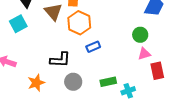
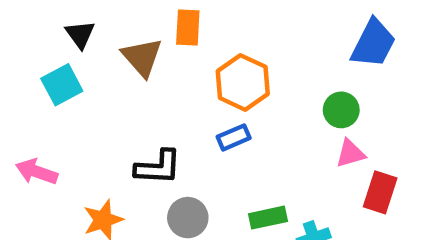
orange hexagon: (79, 23) -> (243, 82), moved
red rectangle: (157, 71) -> (380, 192), turned 30

